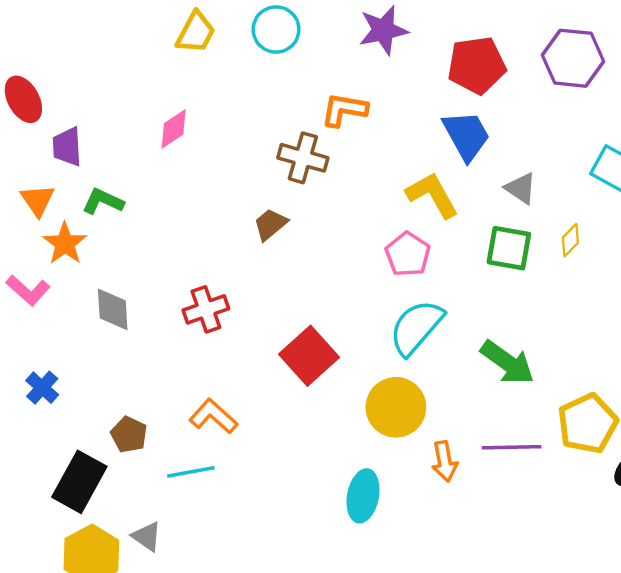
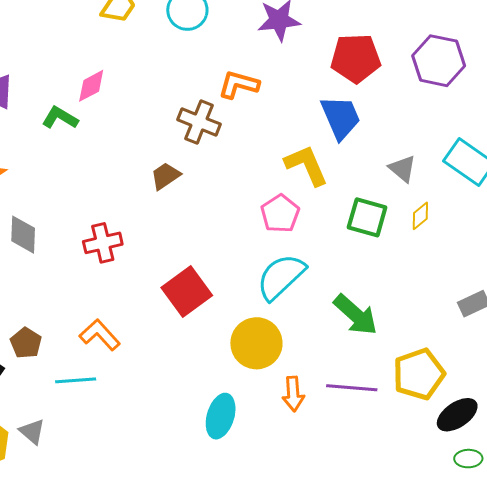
gray triangle: (521, 188) -> (402, 169), moved
green L-shape: (103, 201) -> (60, 118), moved

